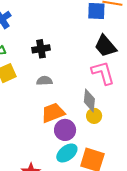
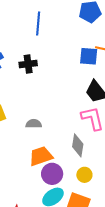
black cross: (41, 49) -> (28, 64), moved
yellow circle: (94, 116) -> (84, 175), moved

